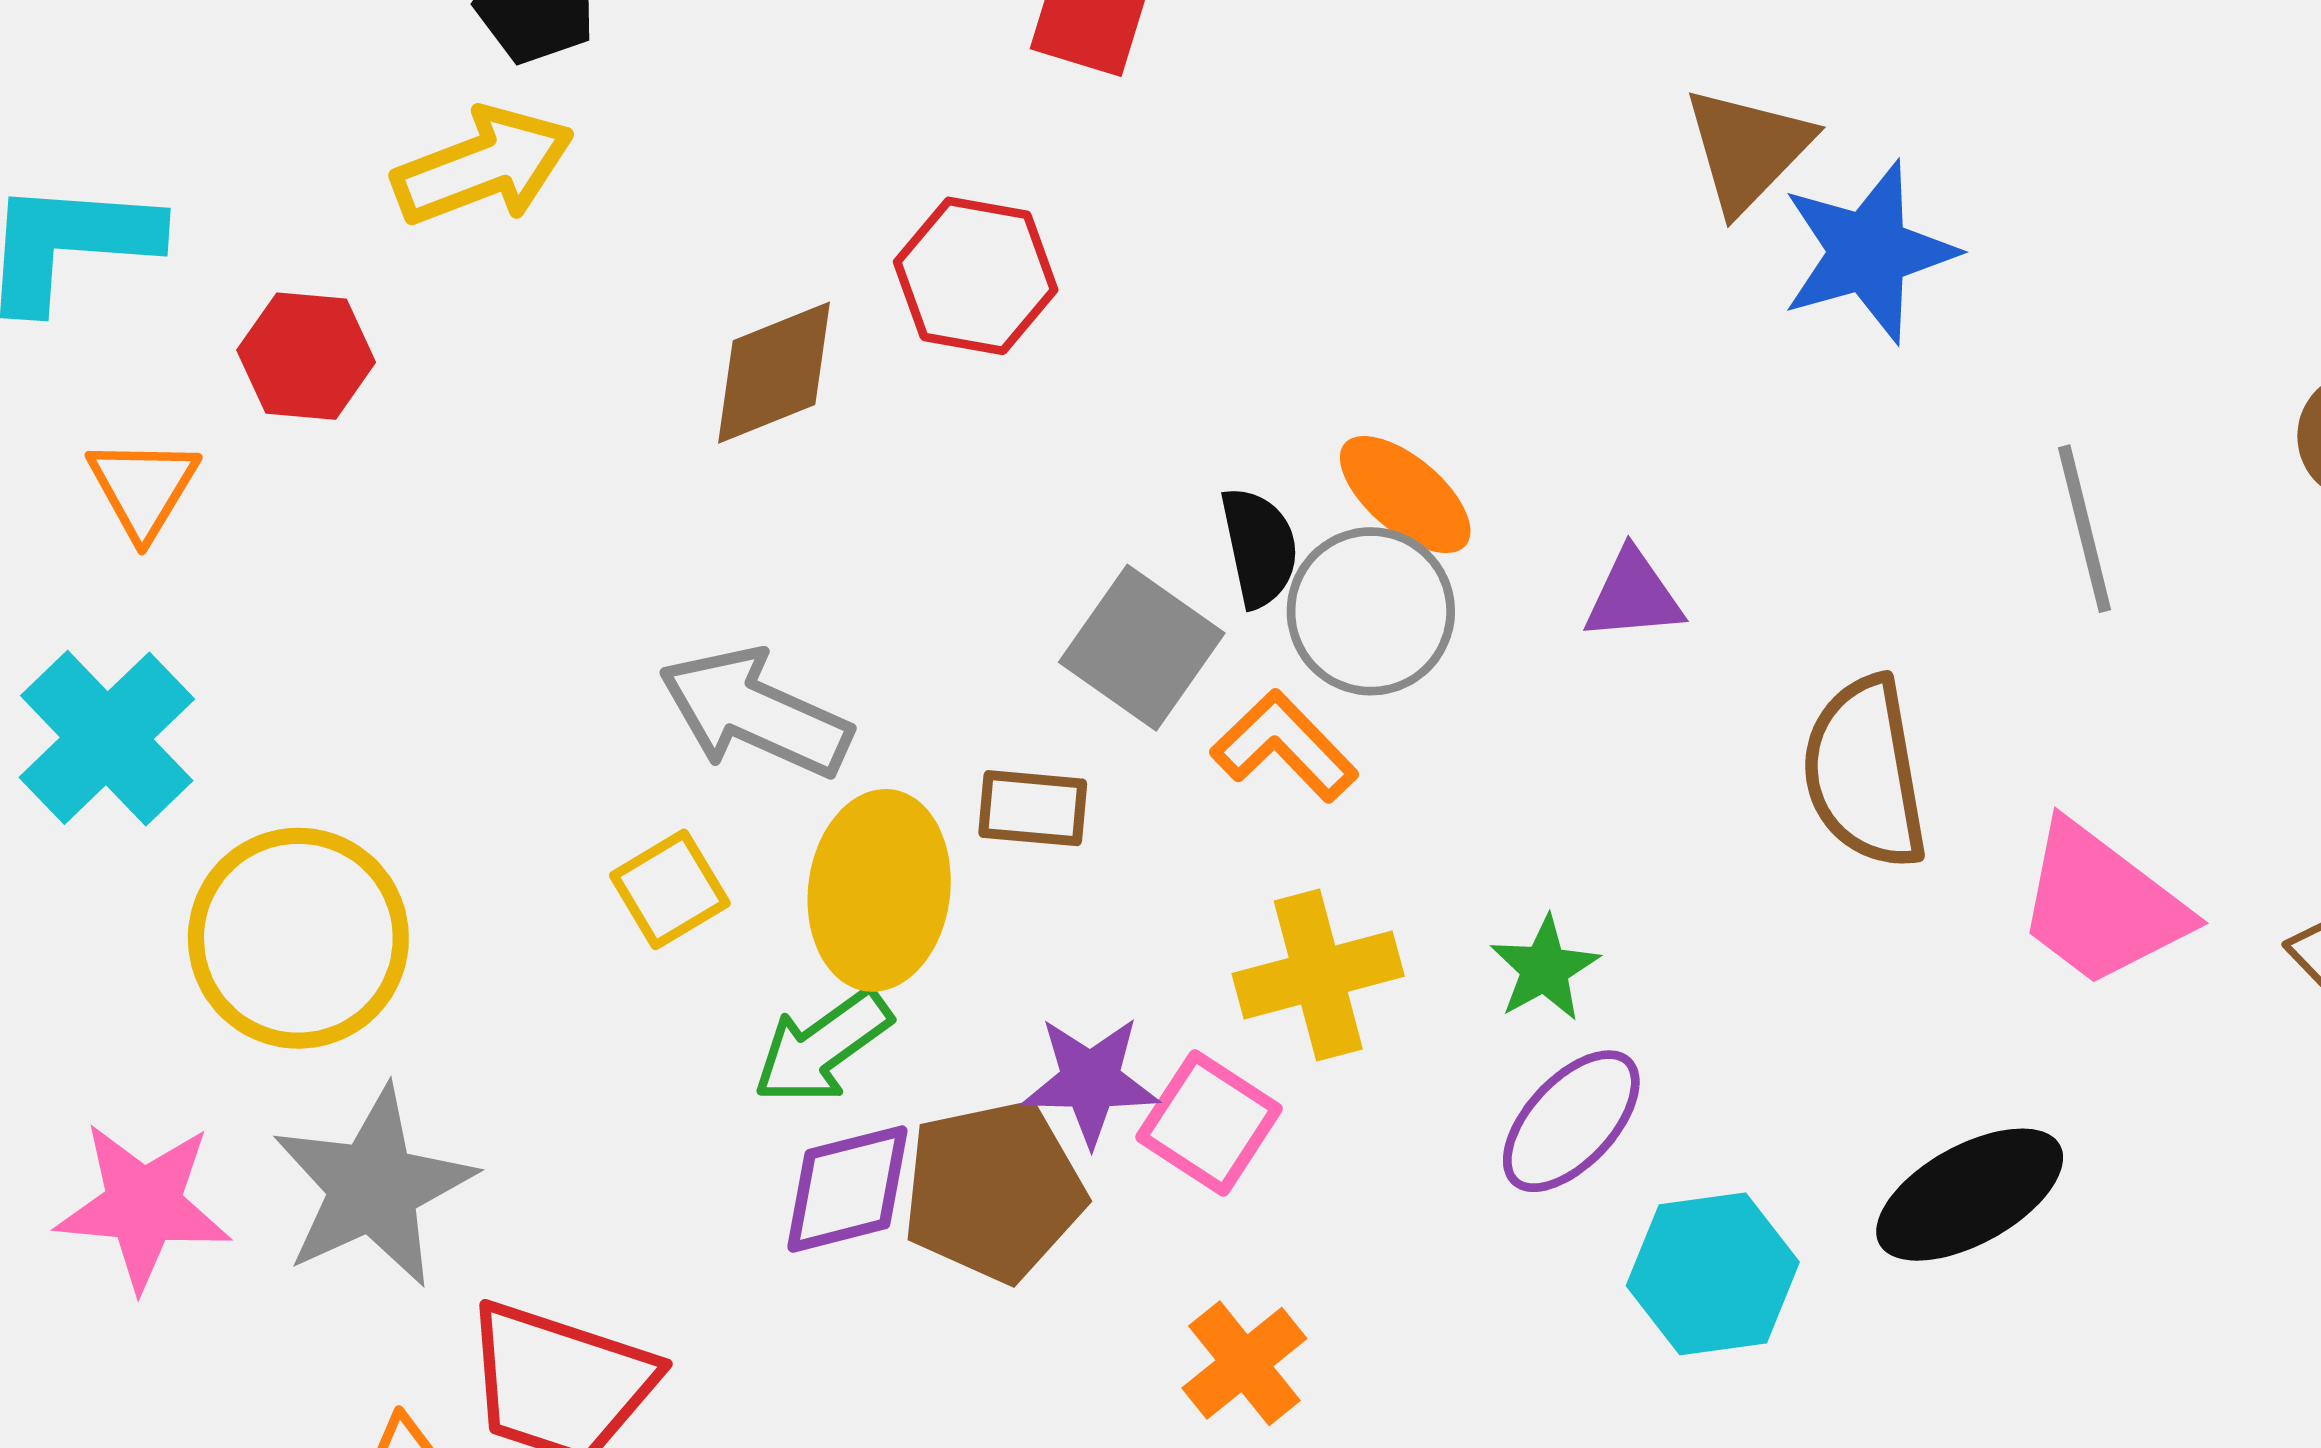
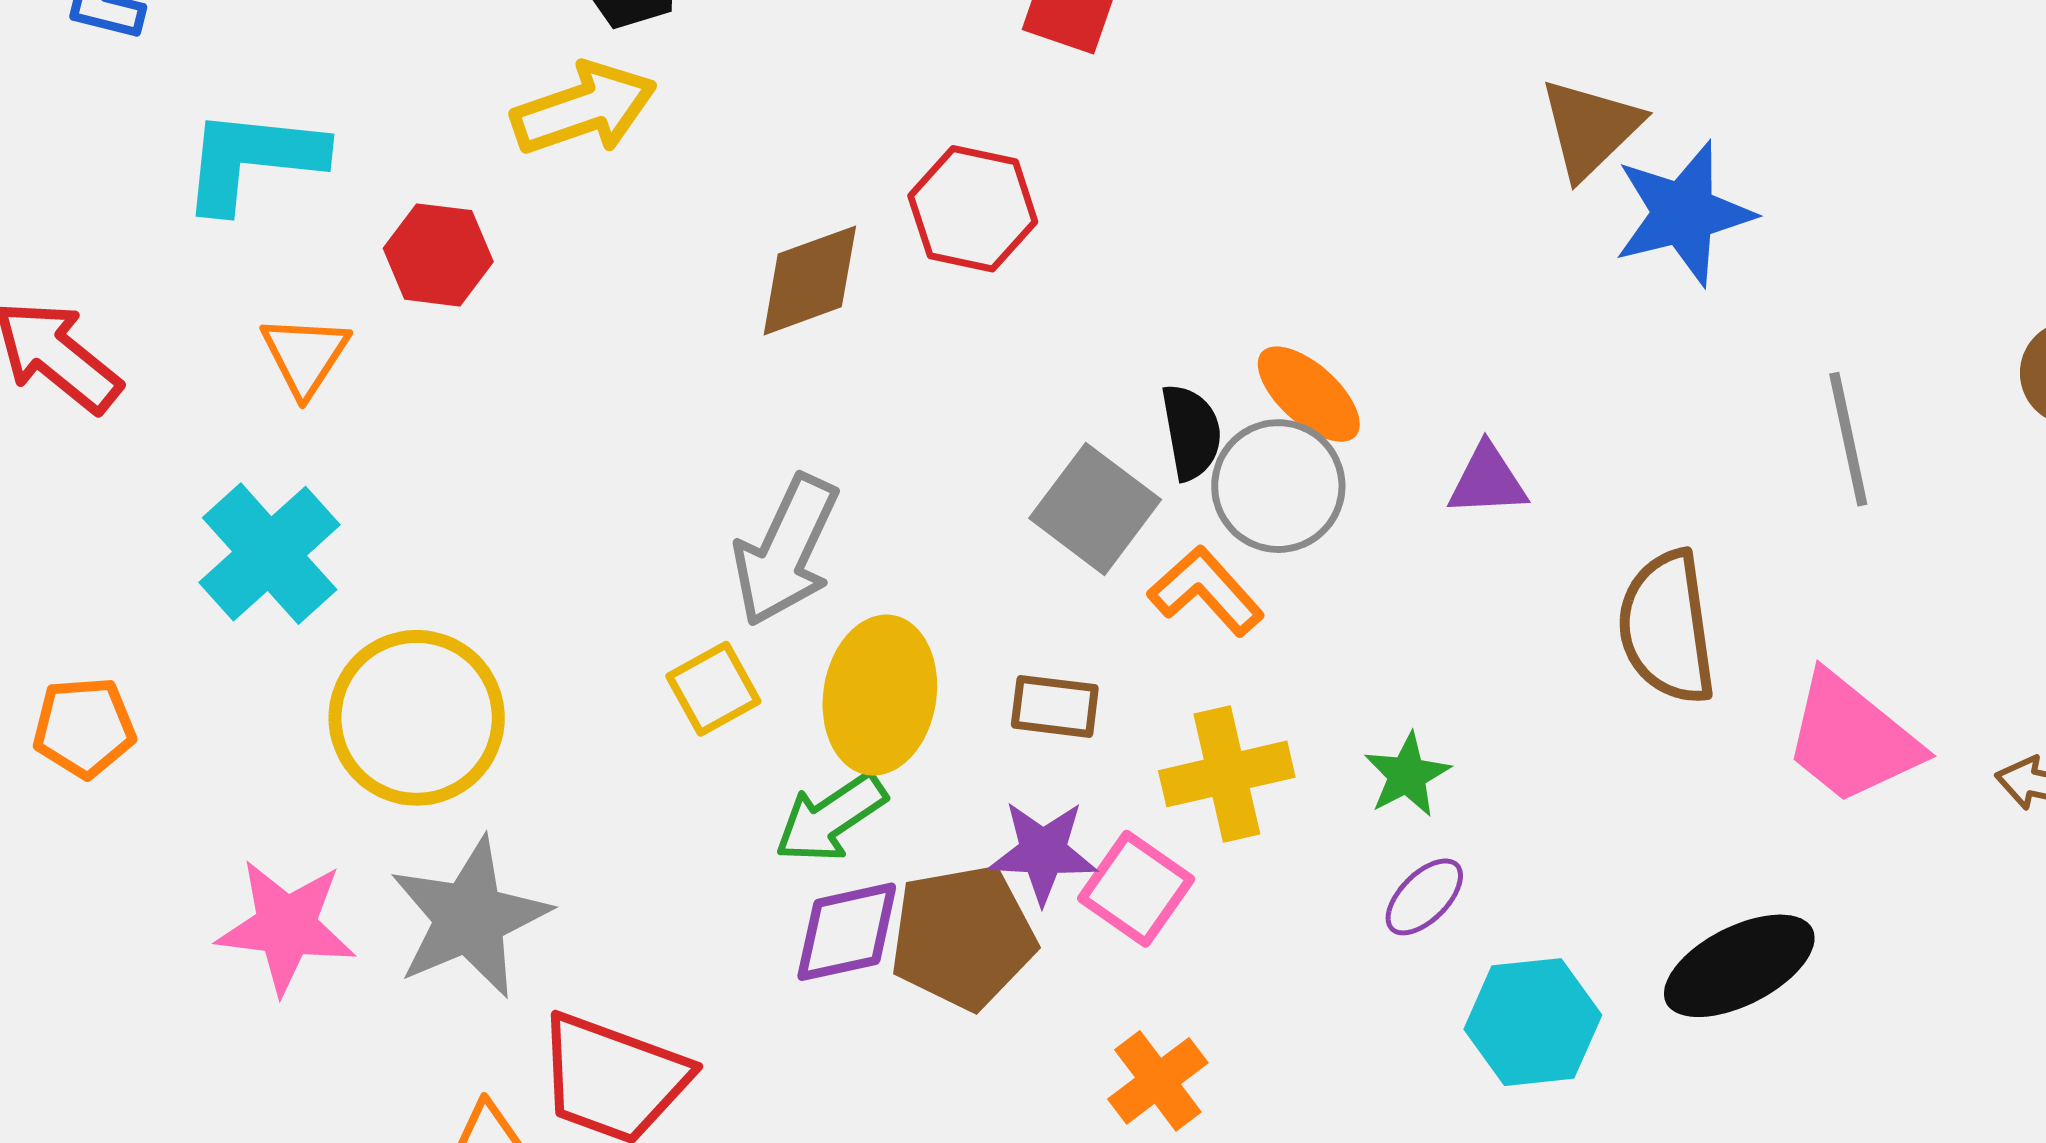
gray arrow: (755, 713) -> (786, 551), turned -91
brown rectangle: (1033, 808) -> (1055, 706), moved
purple ellipse: (1571, 1121) -> (1424, 897), size x0.7

